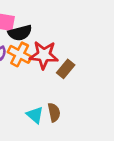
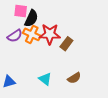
black semicircle: (20, 33) -> (31, 18), turned -48
brown semicircle: (54, 112) -> (74, 78), moved, turned 72

